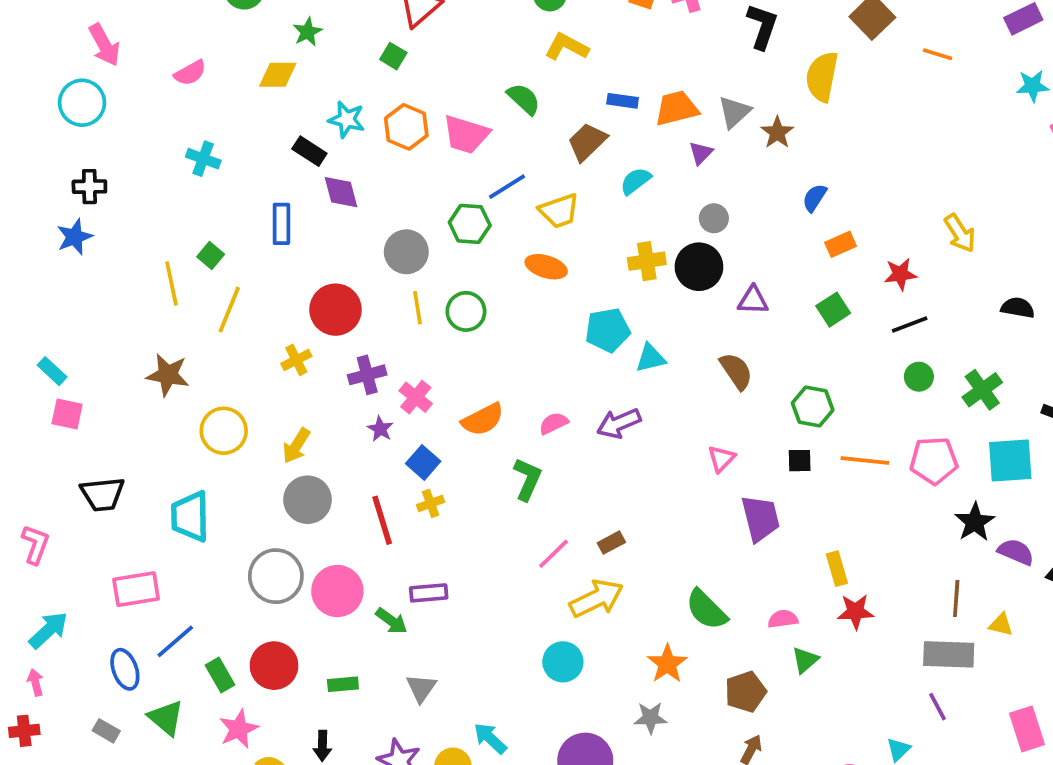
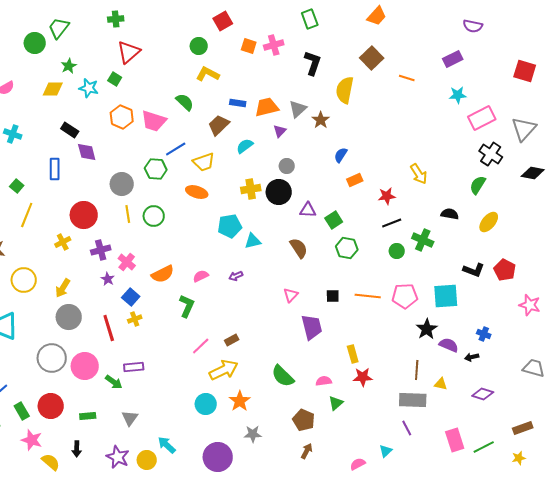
cyan star: (347, 119) -> (89, 88), moved
green square: (833, 310) -> (334, 220), moved
green cross: (982, 390) -> (423, 240), moved, turned -30
green hexagon: (813, 407) -> (347, 248), moved
purple arrow: (619, 423) -> (236, 276), size x0.6
orange star: (667, 664) -> (240, 401), moved
brown pentagon: (746, 692) -> (304, 420), turned -30
pink star: (239, 729) -> (32, 440), turned -30

